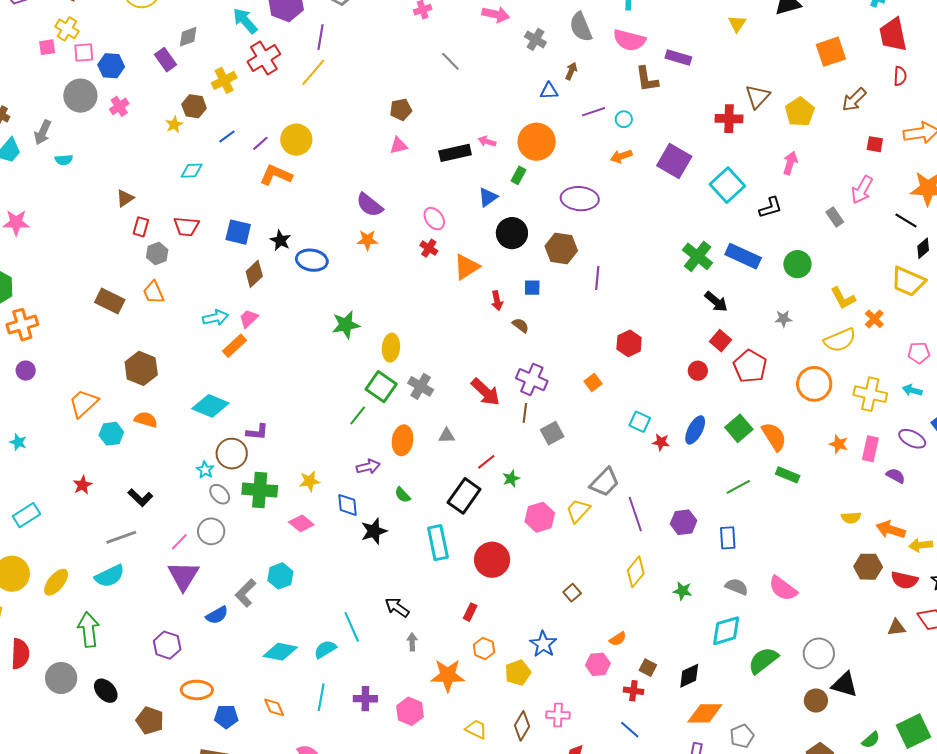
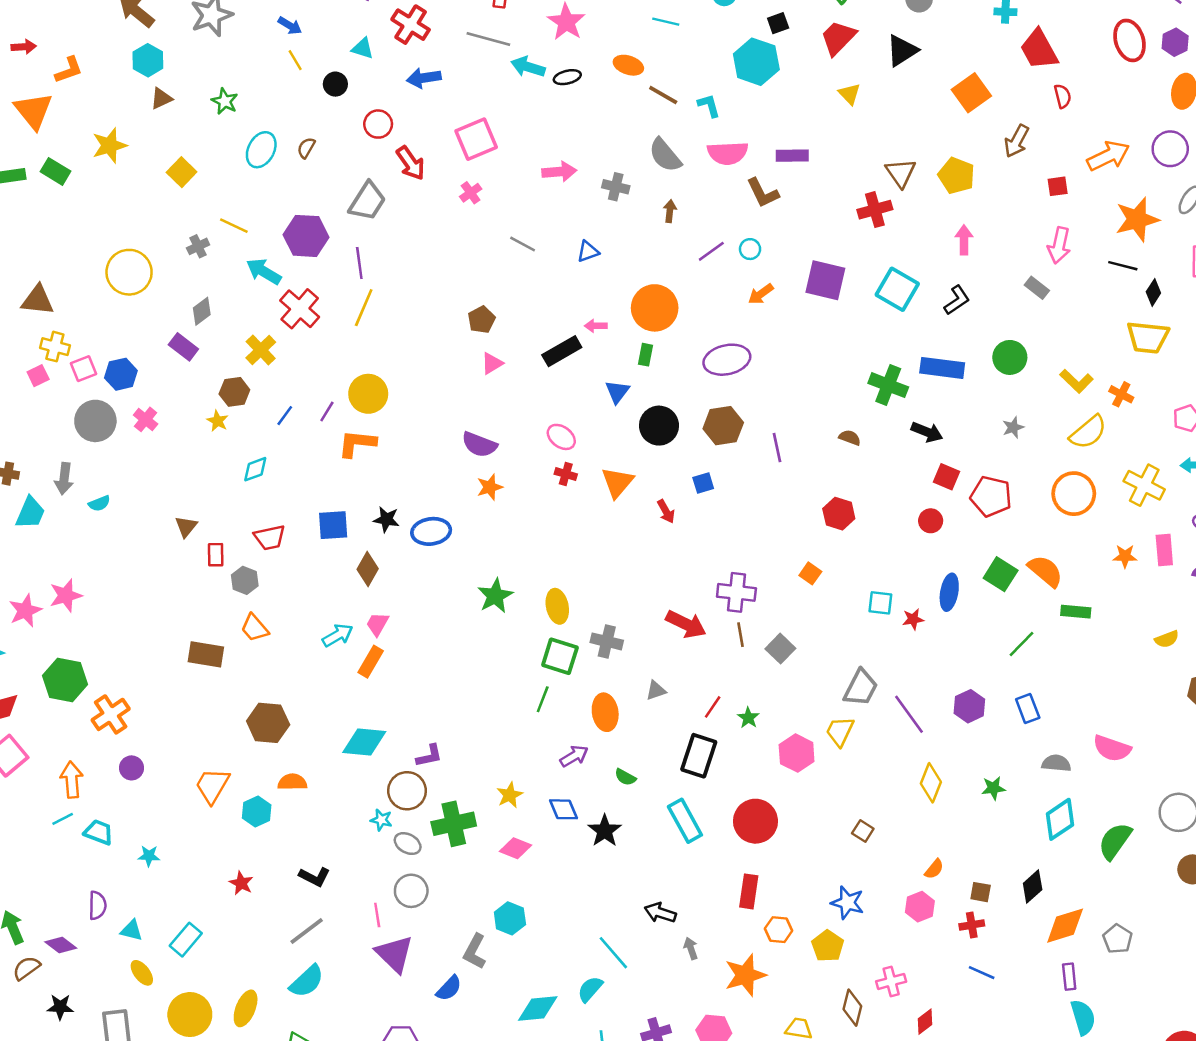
blue triangle: (549, 91) -> (588, 251), moved
brown semicircle: (521, 325) -> (850, 438), moved
yellow cross: (870, 394) -> (1144, 485), turned 32
pink line: (179, 542) -> (377, 915), turned -36
red rectangle: (470, 612) -> (749, 891), size x1.5

